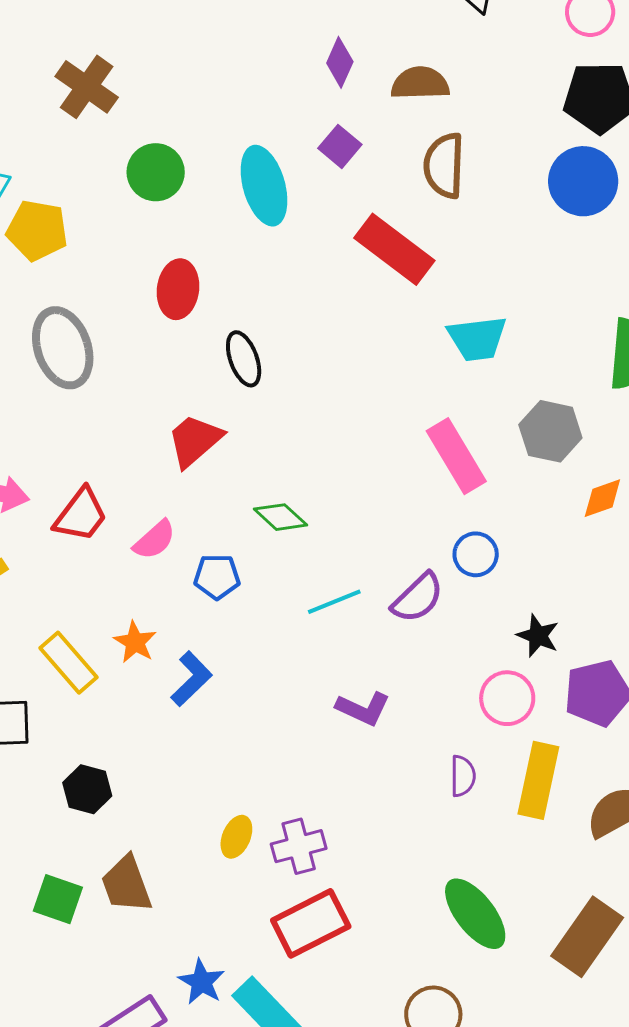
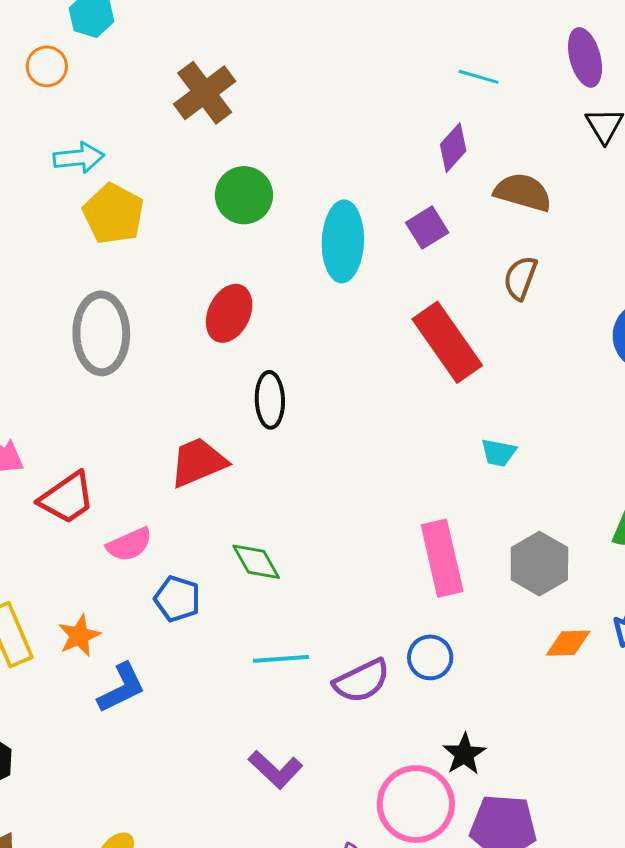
brown semicircle: (444, 166) -> (520, 278), size x0.7
cyan trapezoid: (477, 338) -> (498, 453), size x0.6
pink circle: (507, 698) -> (416, 804), size x1.4

